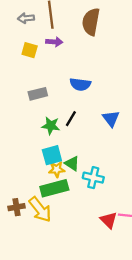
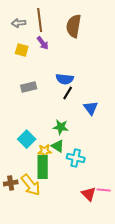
purple arrow: (54, 42) -> (43, 43), turned 48
black line: (71, 119) -> (68, 93), moved
green star: (51, 126) -> (61, 127), moved
cyan square: (52, 155) -> (27, 139), moved, turned -30
green rectangle: (54, 188) -> (43, 167), turned -75

